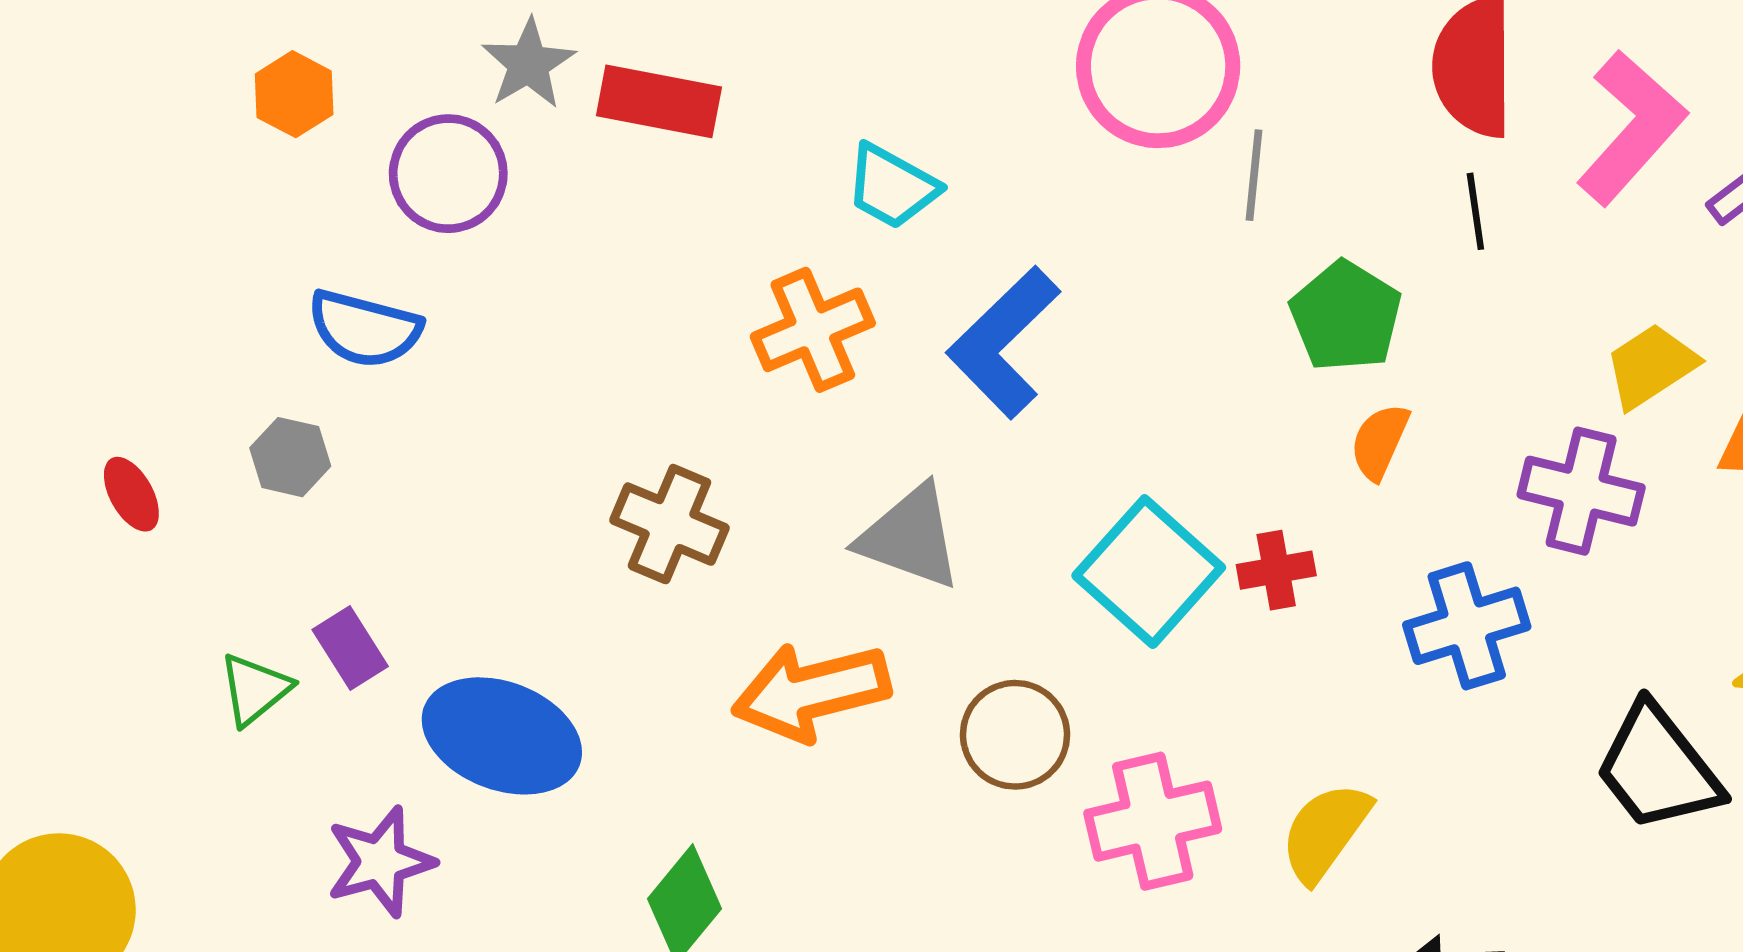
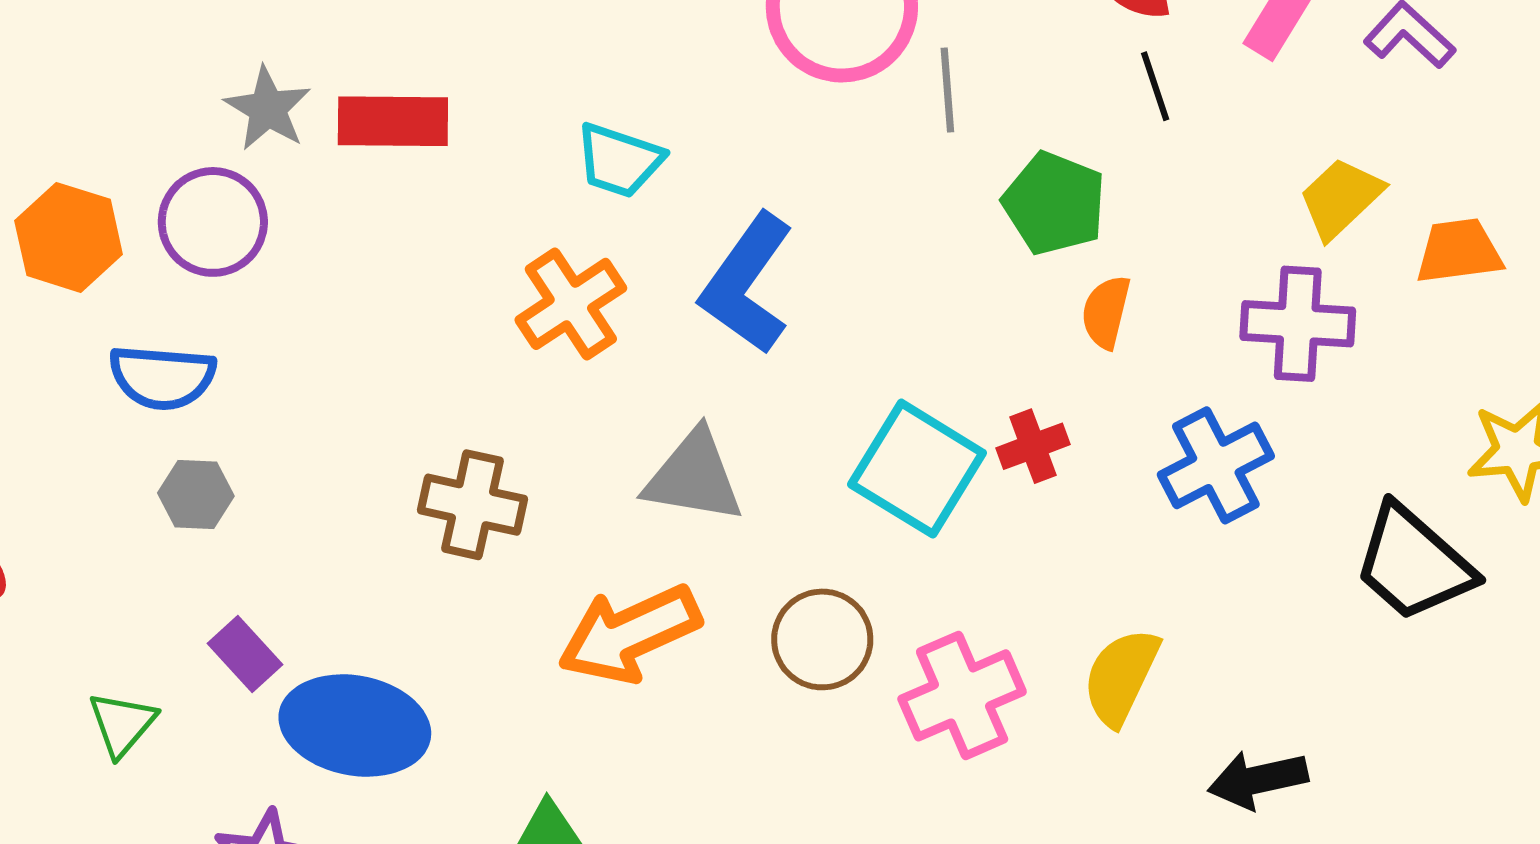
orange hexagon: (294, 94) -> (69, 237), moved, size x1.4
gray hexagon: (290, 457) -> (196, 494), moved
purple rectangle: (350, 648) -> (245, 654), moved

